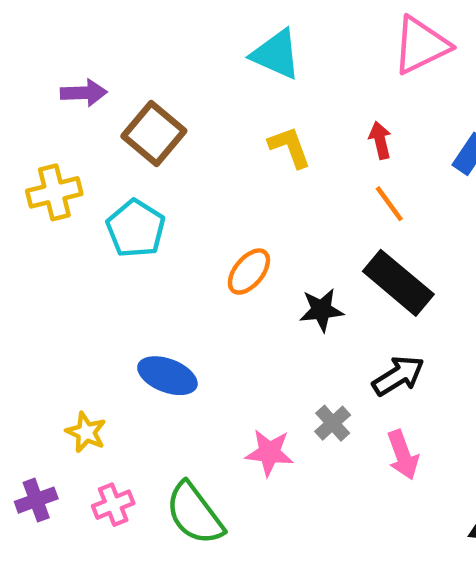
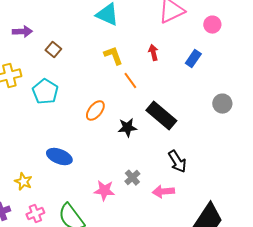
brown square: (154, 134) -> (53, 50), size x0.6
orange line: (389, 204) -> (130, 81), moved
black arrow: (398, 376) -> (177, 162), moved, turned 90
pink arrow: (403, 455) -> (163, 192), turned 105

